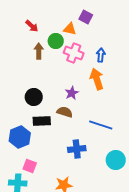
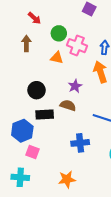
orange triangle: (70, 29) -> (57, 58), moved
brown arrow: (39, 51) -> (26, 44), moved
pink square: (30, 166) -> (32, 152), moved

